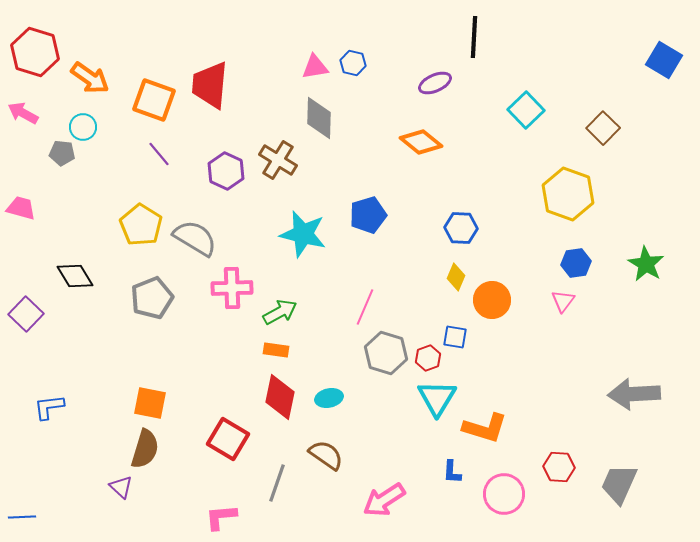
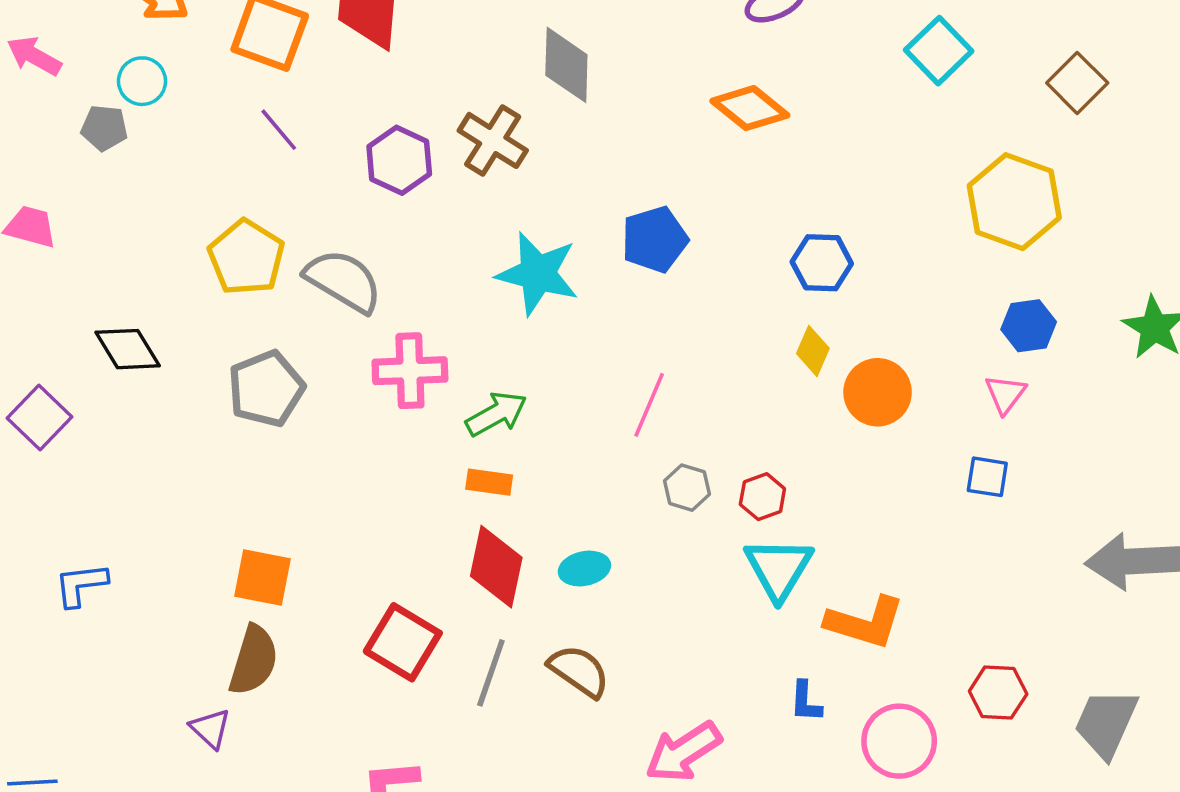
blue square: (455, 337) -> (987, 477), moved
gray hexagon: (386, 353) -> (687, 488), size x0.6
gray line: (277, 483) -> (491, 673), moved

